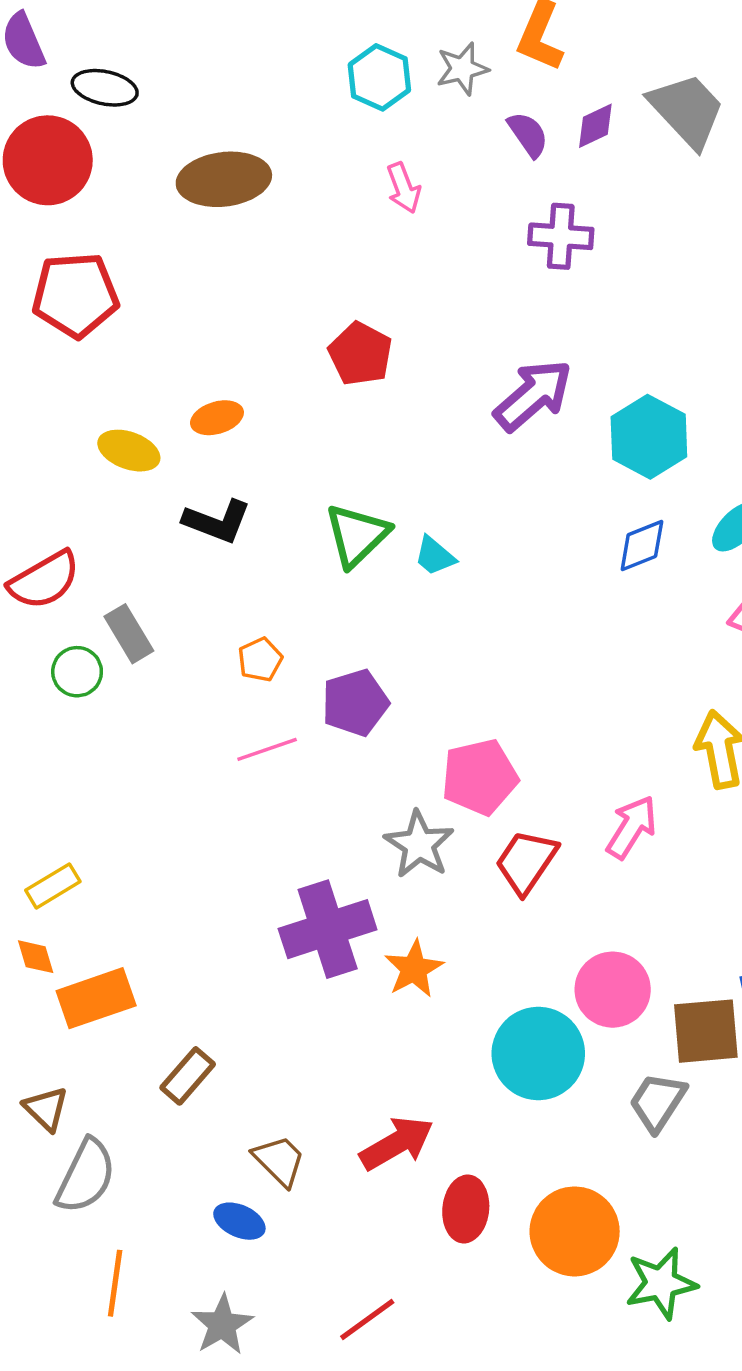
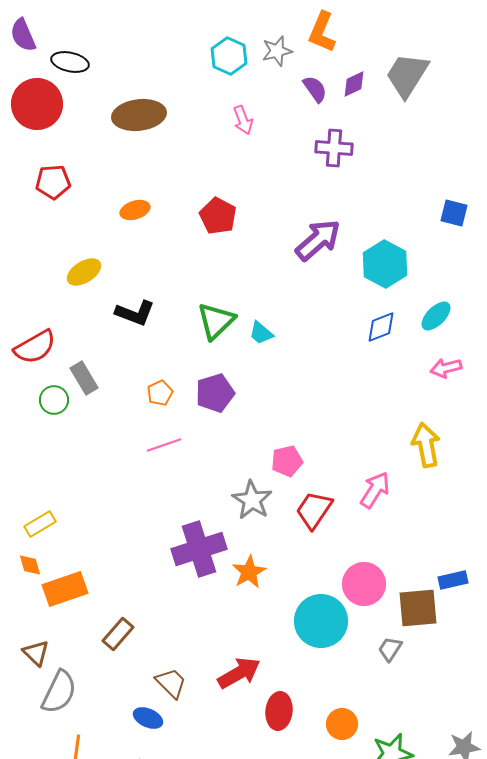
gray trapezoid: (687, 110) -> (407, 75), turned -105
red pentagon: (75, 295) -> (53, 182), size x0.7
orange ellipse: (217, 418) -> (135, 210), moved
yellow ellipse: (129, 451) -> (84, 272), turned -52
purple pentagon: (355, 703) -> (215, 393), moved
pink pentagon: (480, 777) -> (287, 461), size x0.7
gray trapezoid: (658, 1102) -> (390, 649), size x0.7
orange circle: (575, 1231) -> (342, 724), size x0.6

